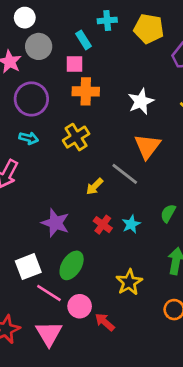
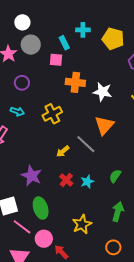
orange cross: (86, 91) -> (75, 82), moved
purple circle: (31, 99) -> (22, 83), size x0.6
white star: (141, 101) -> (102, 92), turned 30
green ellipse: (72, 265) -> (41, 208), turned -55

